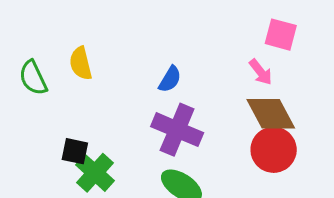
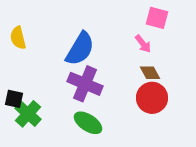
blue semicircle: (170, 79) -> (80, 49), size x1.8
brown diamond: (271, 114) -> (150, 73), size x0.6

